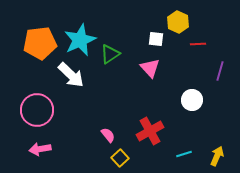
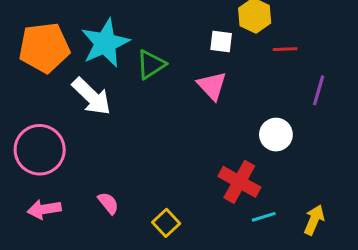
red cross: (150, 131) -> (239, 182), moved, turned -32
pink semicircle: (108, 135) -> (108, 203), moved

